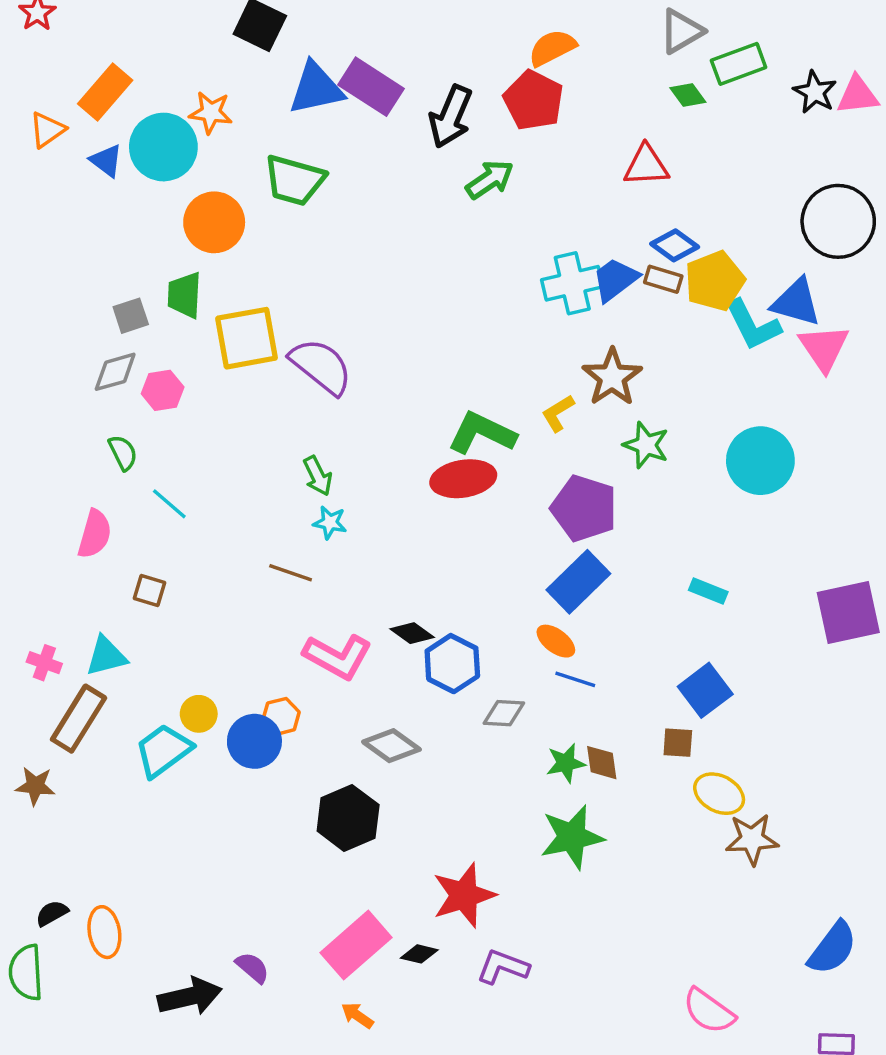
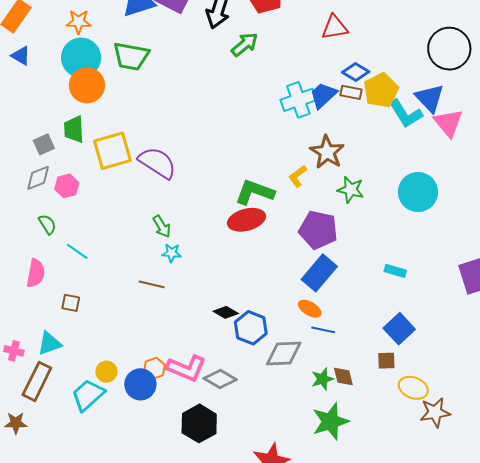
cyan circle: (163, 147) -> (81, 58), moved
blue triangle: (796, 302) -> (430, 98), turned 36
pink L-shape: (338, 657) -> (186, 368), moved
gray diamond: (504, 713) -> (284, 354), size x1.5

